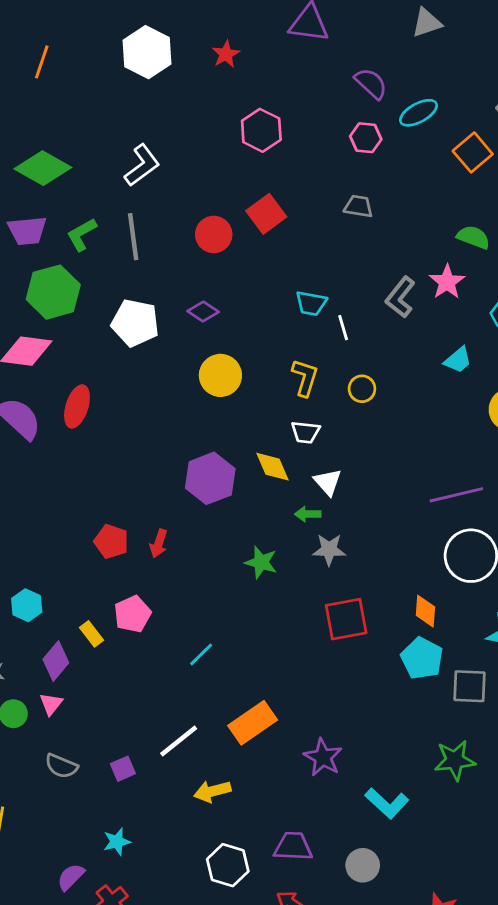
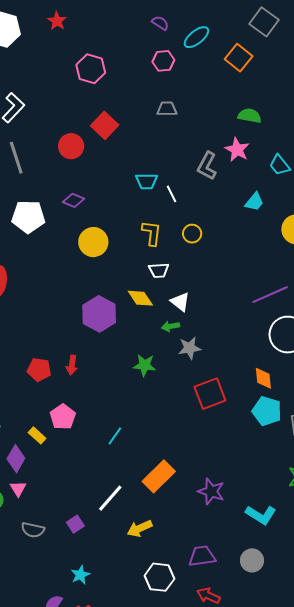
purple semicircle: (371, 83) -> (160, 23), size x0.7

